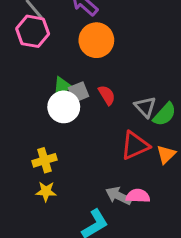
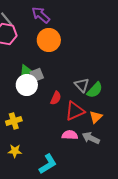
red semicircle: (107, 95) -> (56, 98), moved, turned 56
yellow star: (46, 191) -> (15, 151), moved
gray arrow: (119, 196) -> (91, 138), moved
pink semicircle: (138, 196) -> (70, 135), moved

